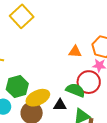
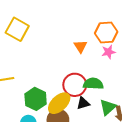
orange triangle: (75, 52) -> (81, 46), turned -48
red circle: (89, 82) -> (75, 85), moved

